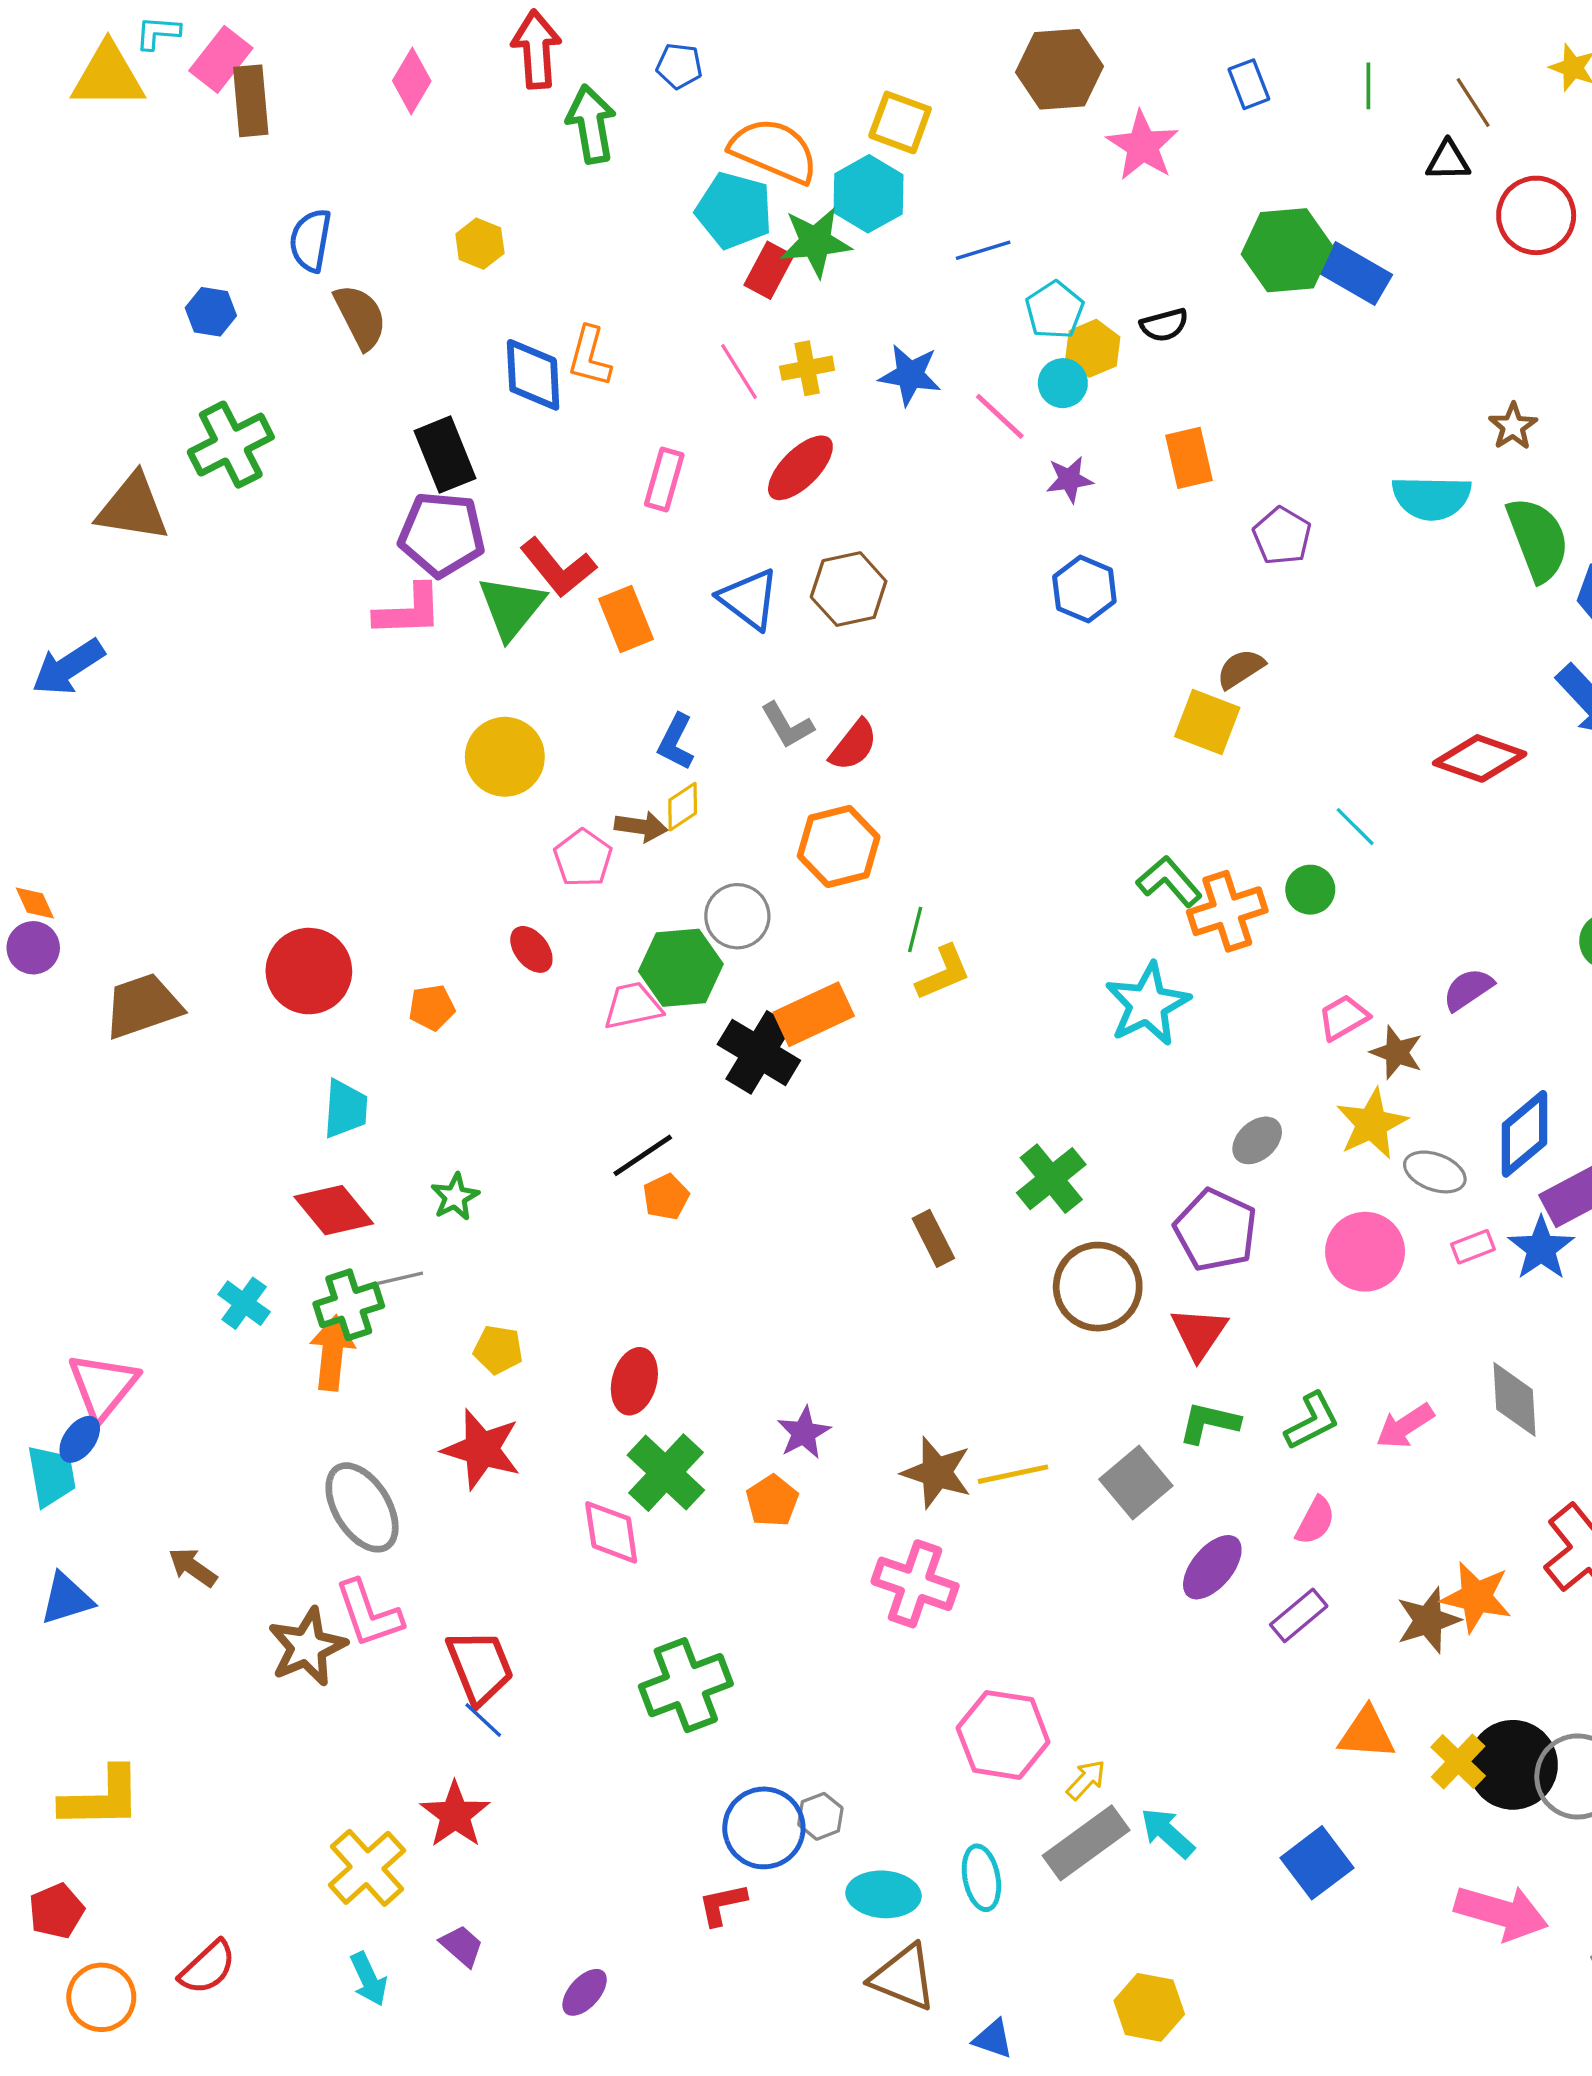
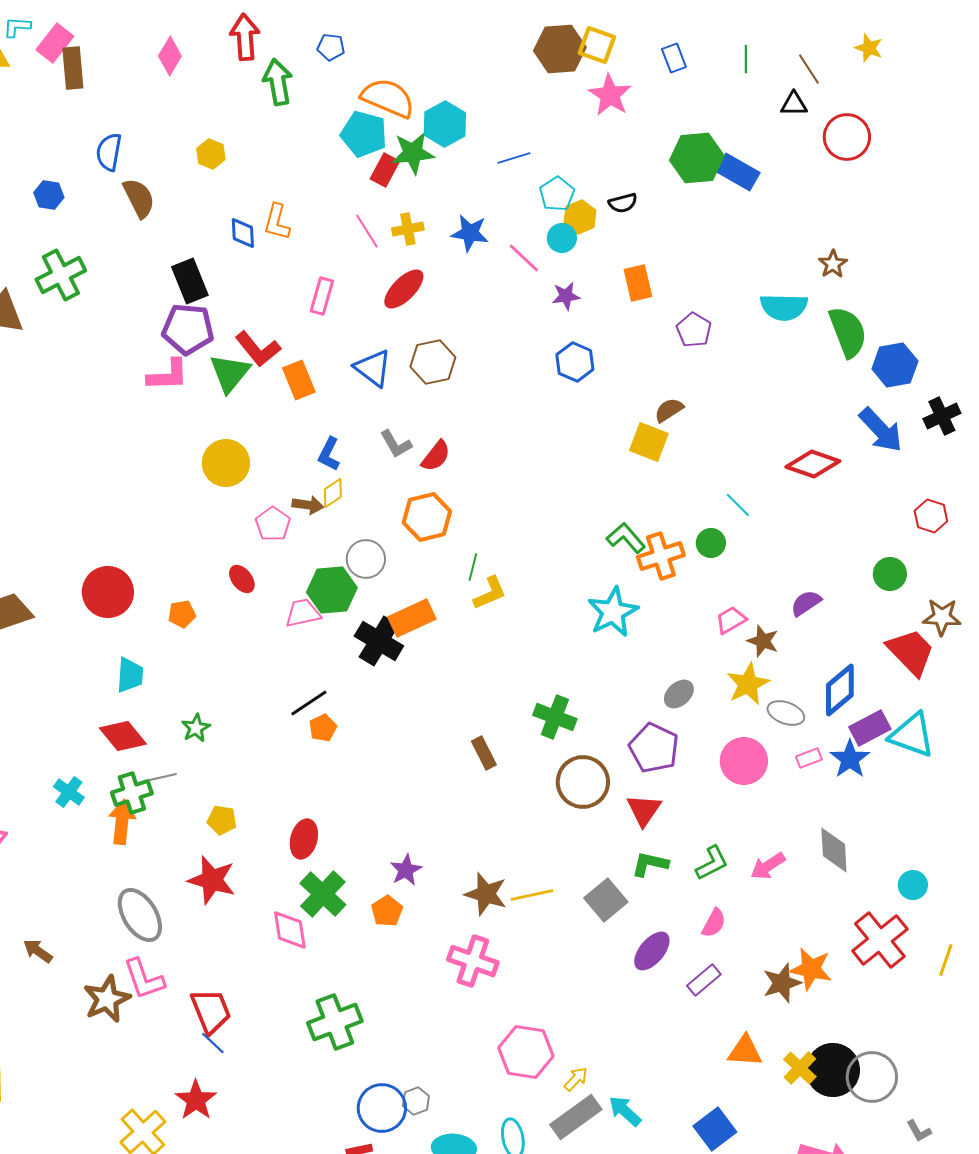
yellow square: (900, 122) -> (597, 45), moved
blue diamond: (533, 375) -> (243, 233), size x0.7
green cross: (1051, 1179) -> (555, 717), turned -30

